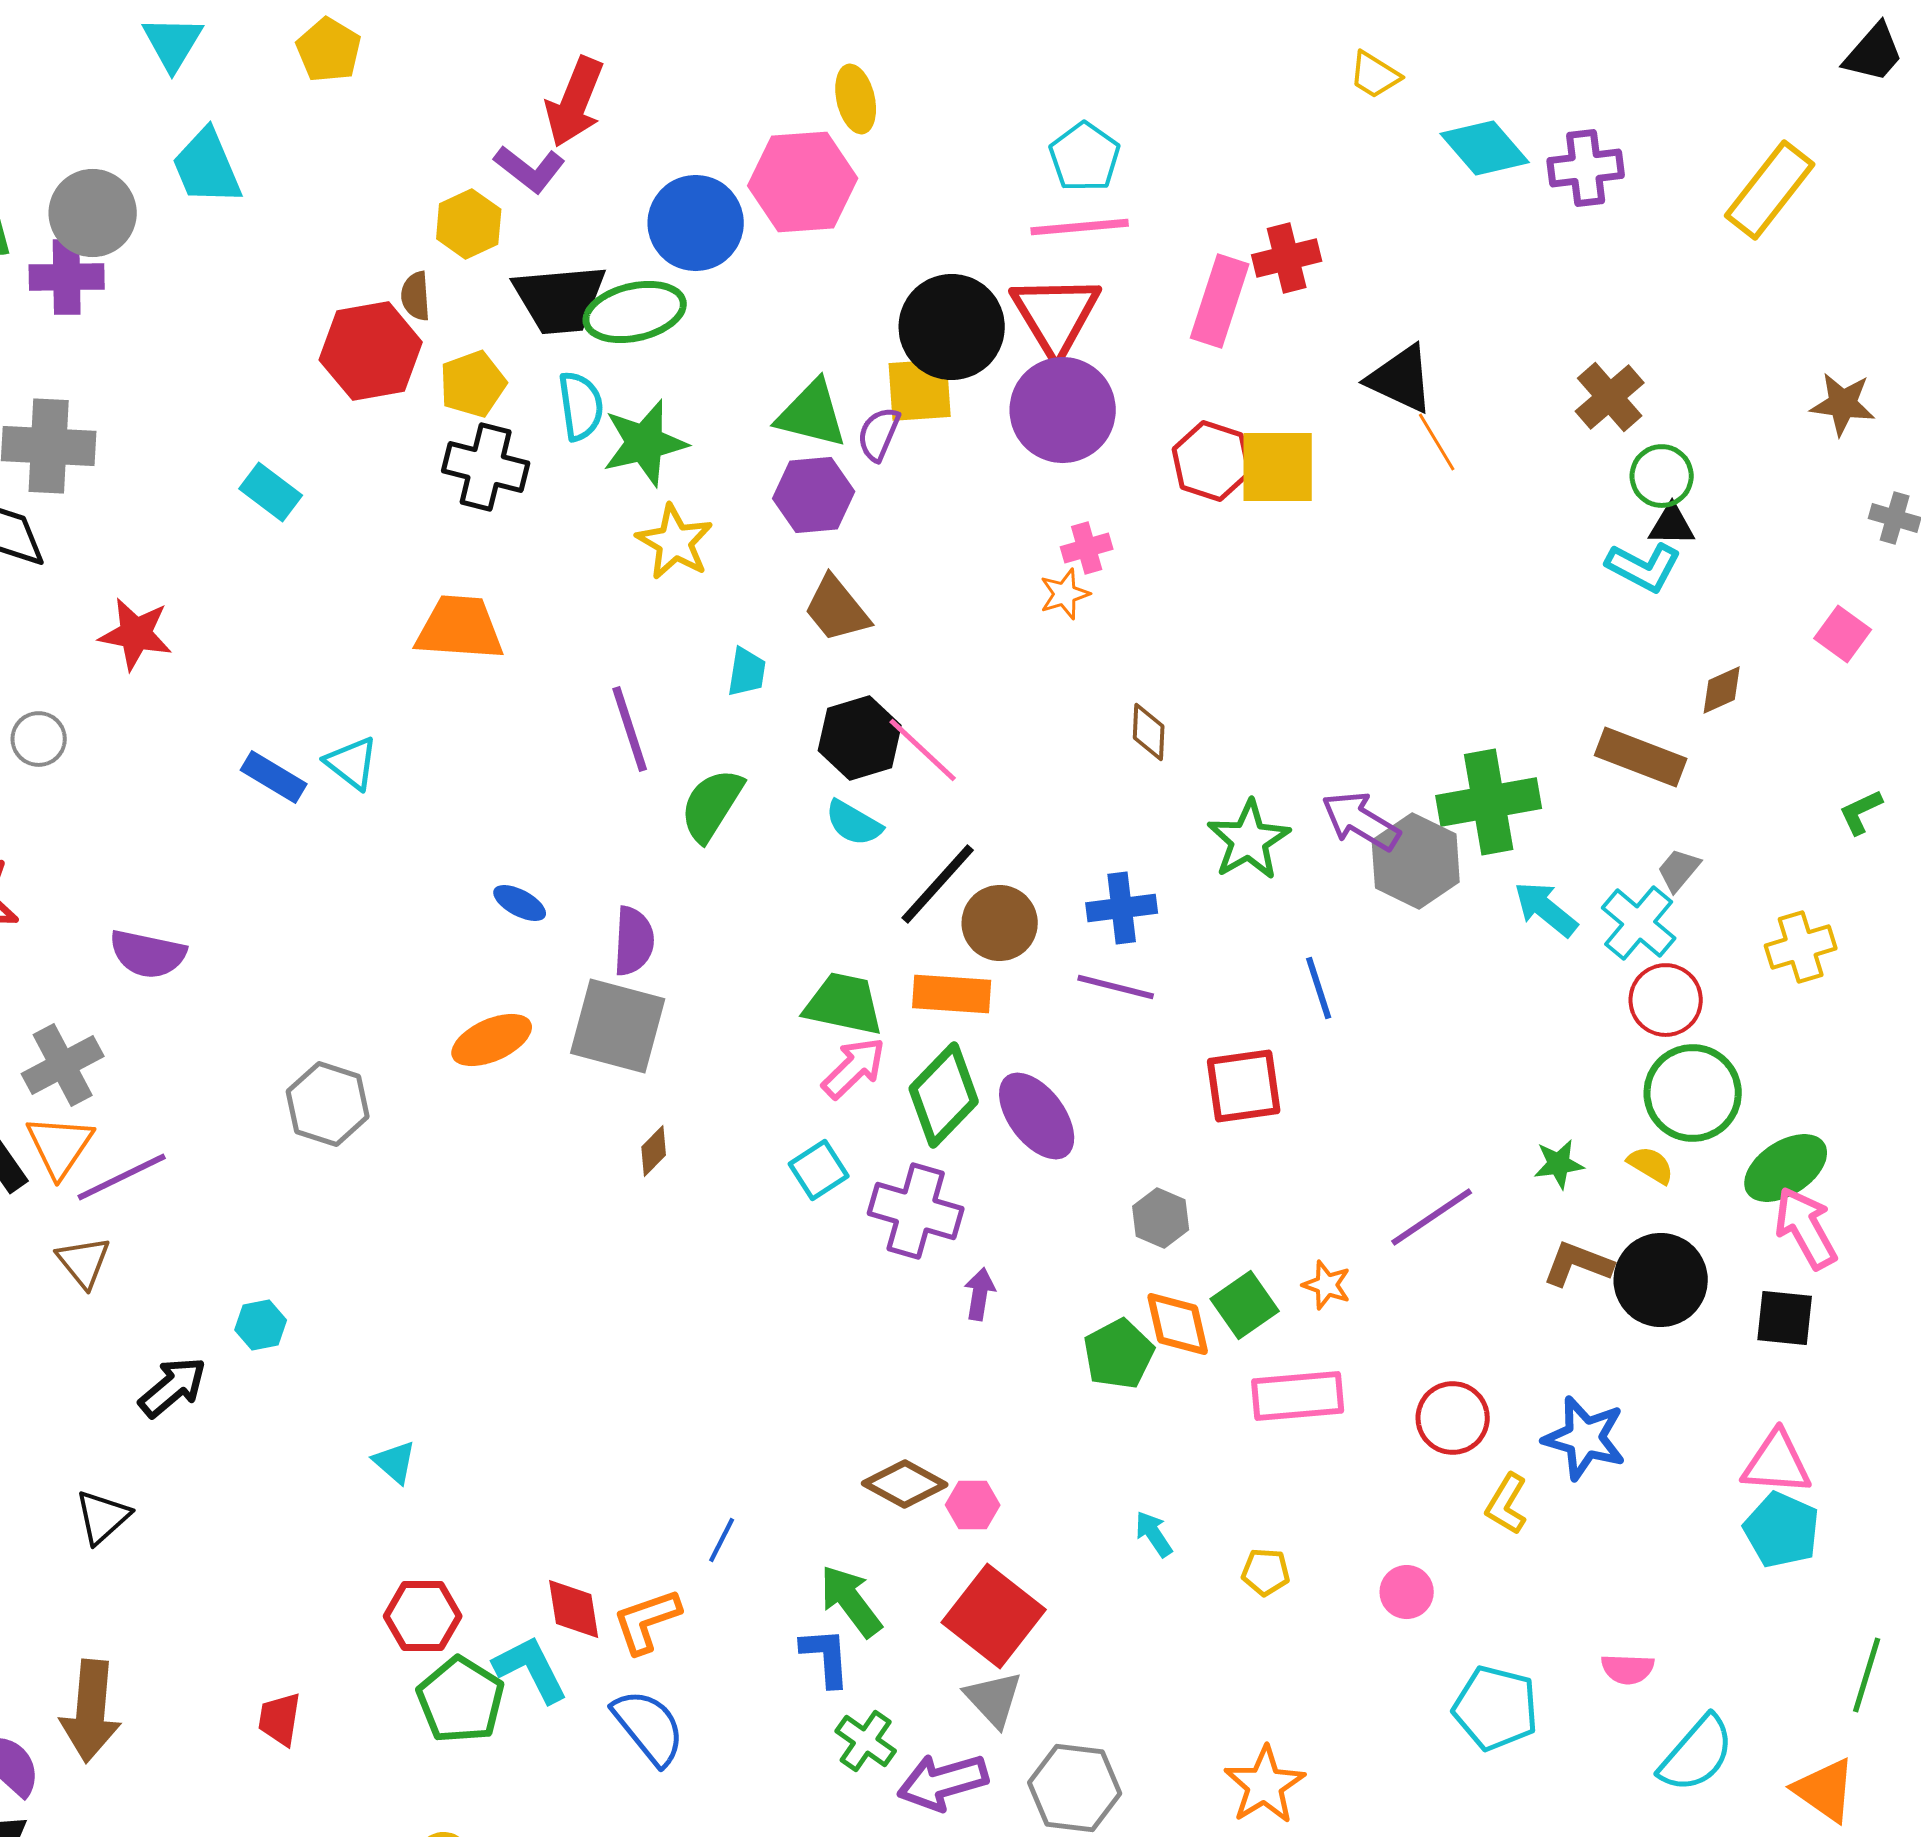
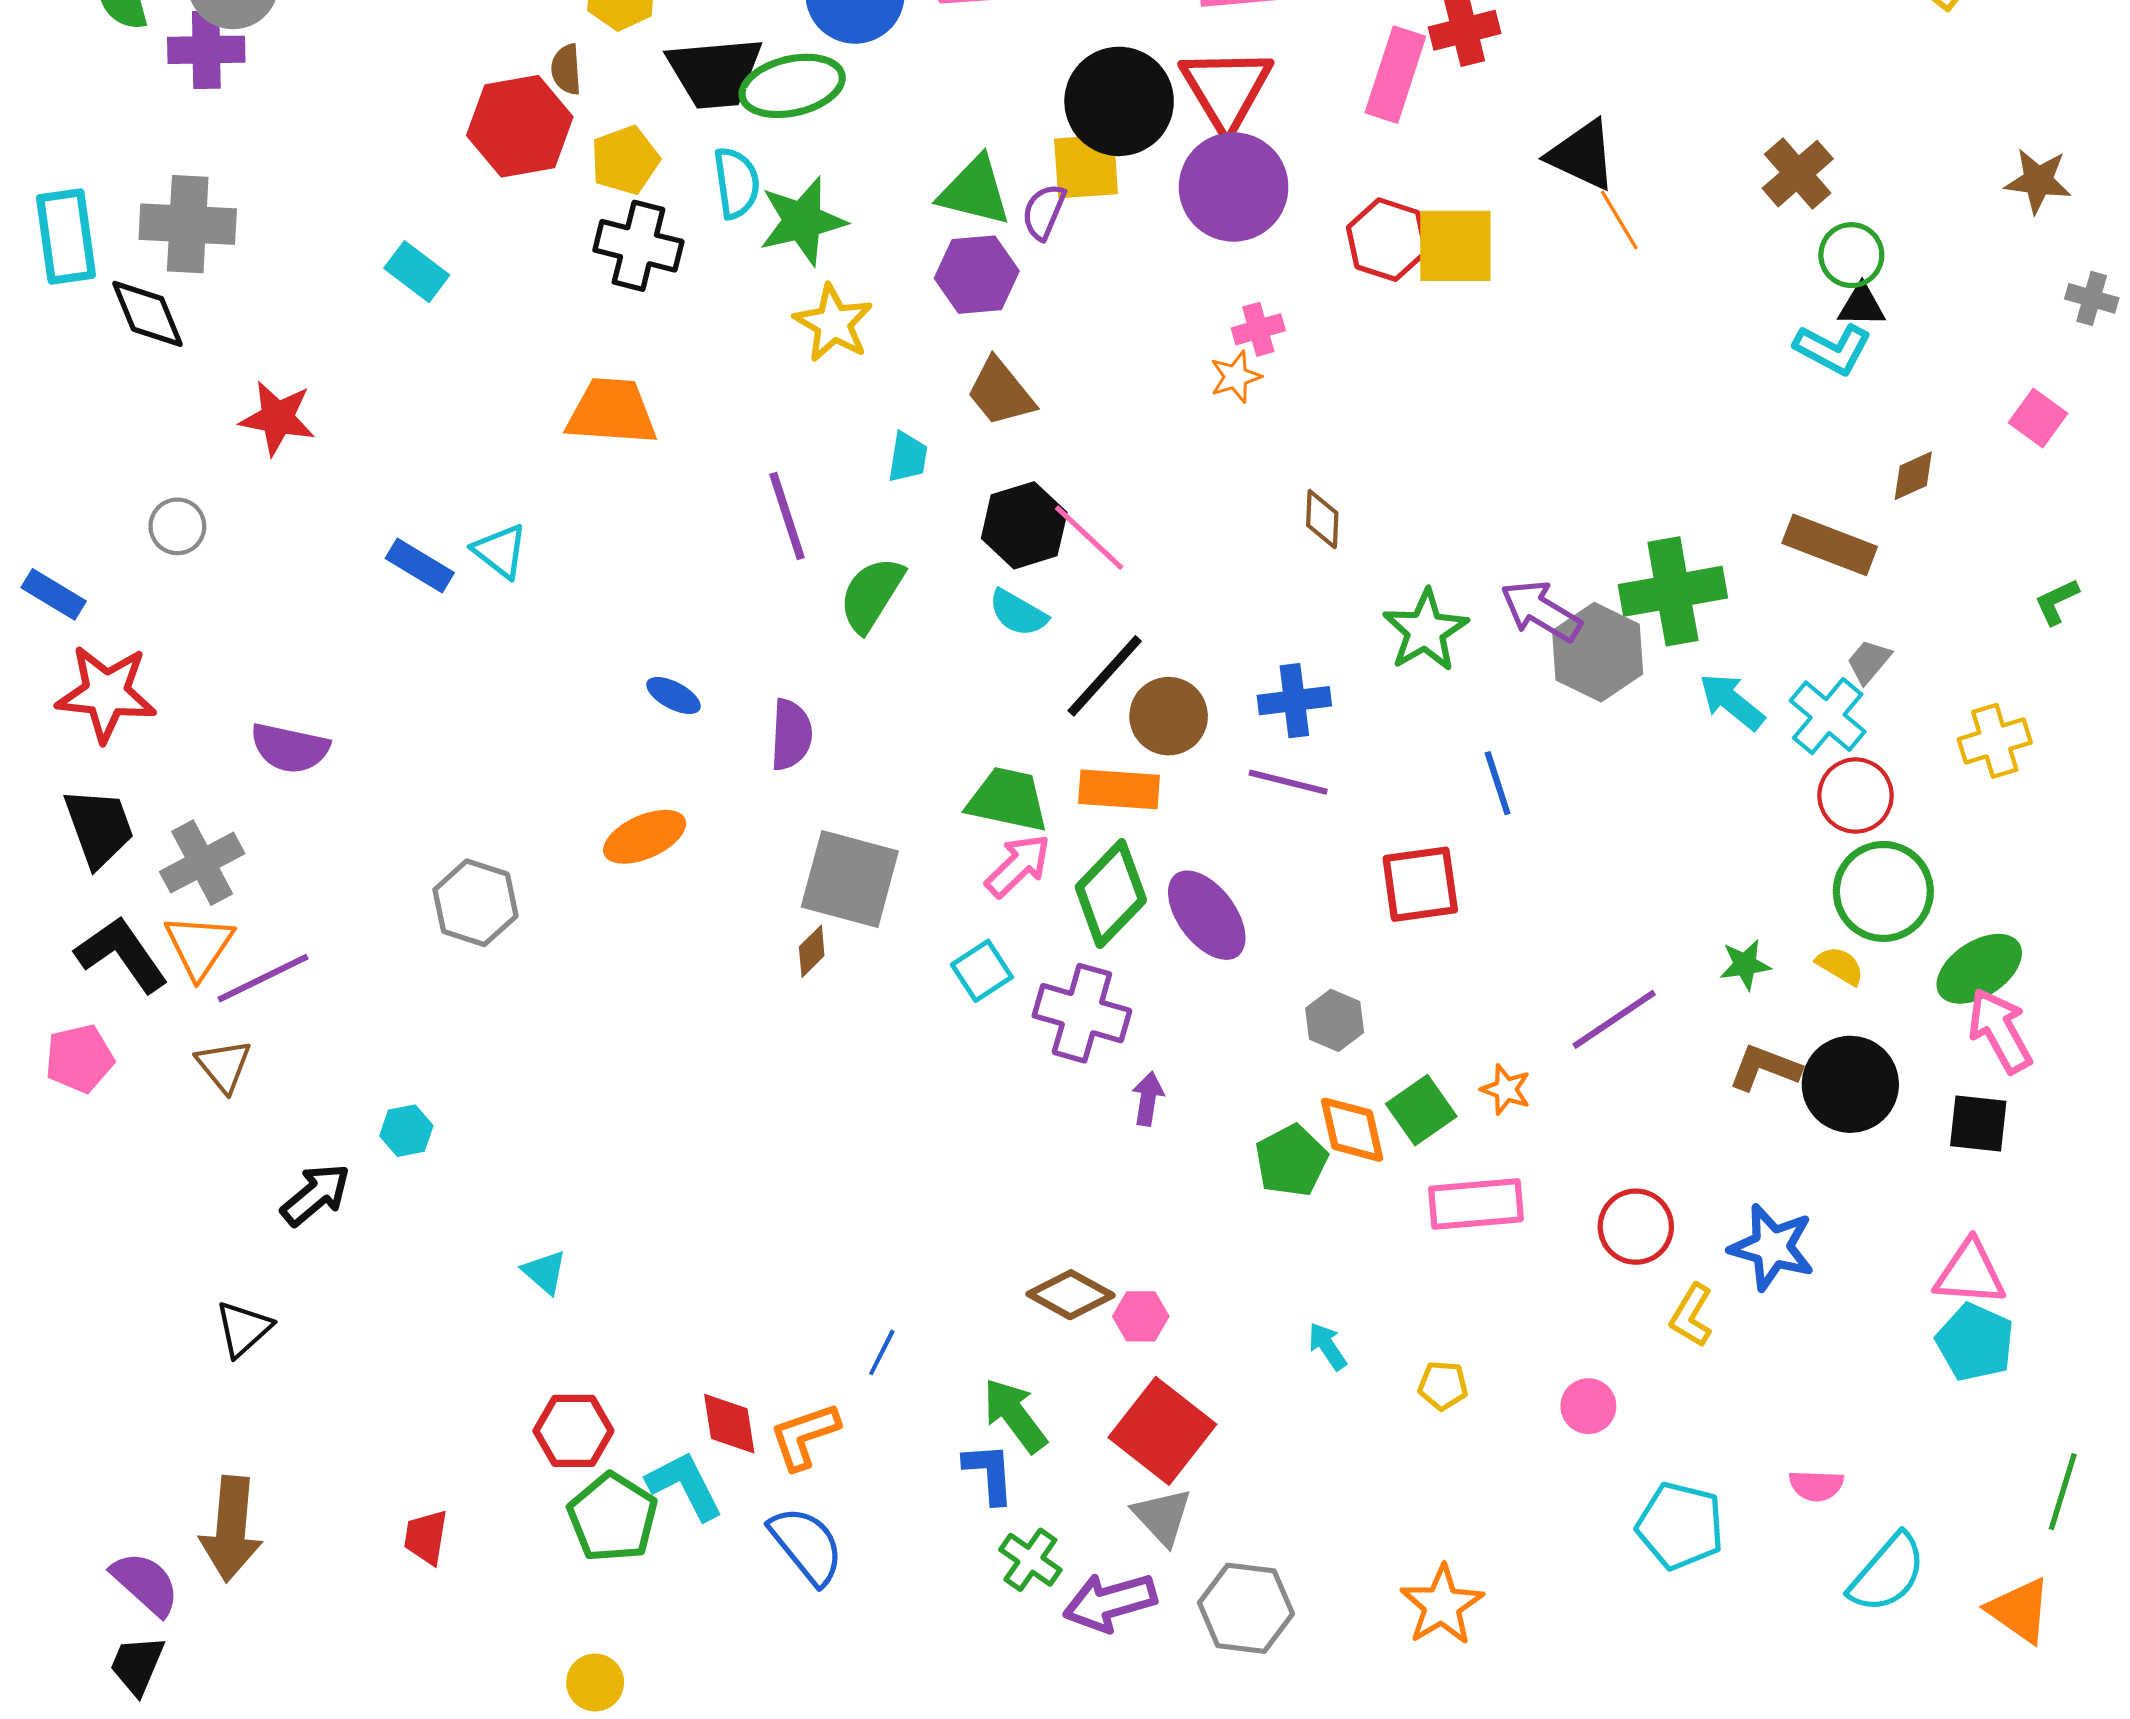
gray square: (618, 1026) -> (850, 879), moved

